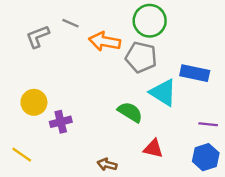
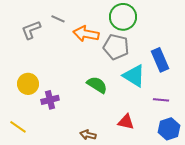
blue rectangle: (195, 73) -> (160, 60), turned 55
green semicircle: (130, 112) -> (97, 85), moved
purple line: (208, 124) -> (161, 100), moved

